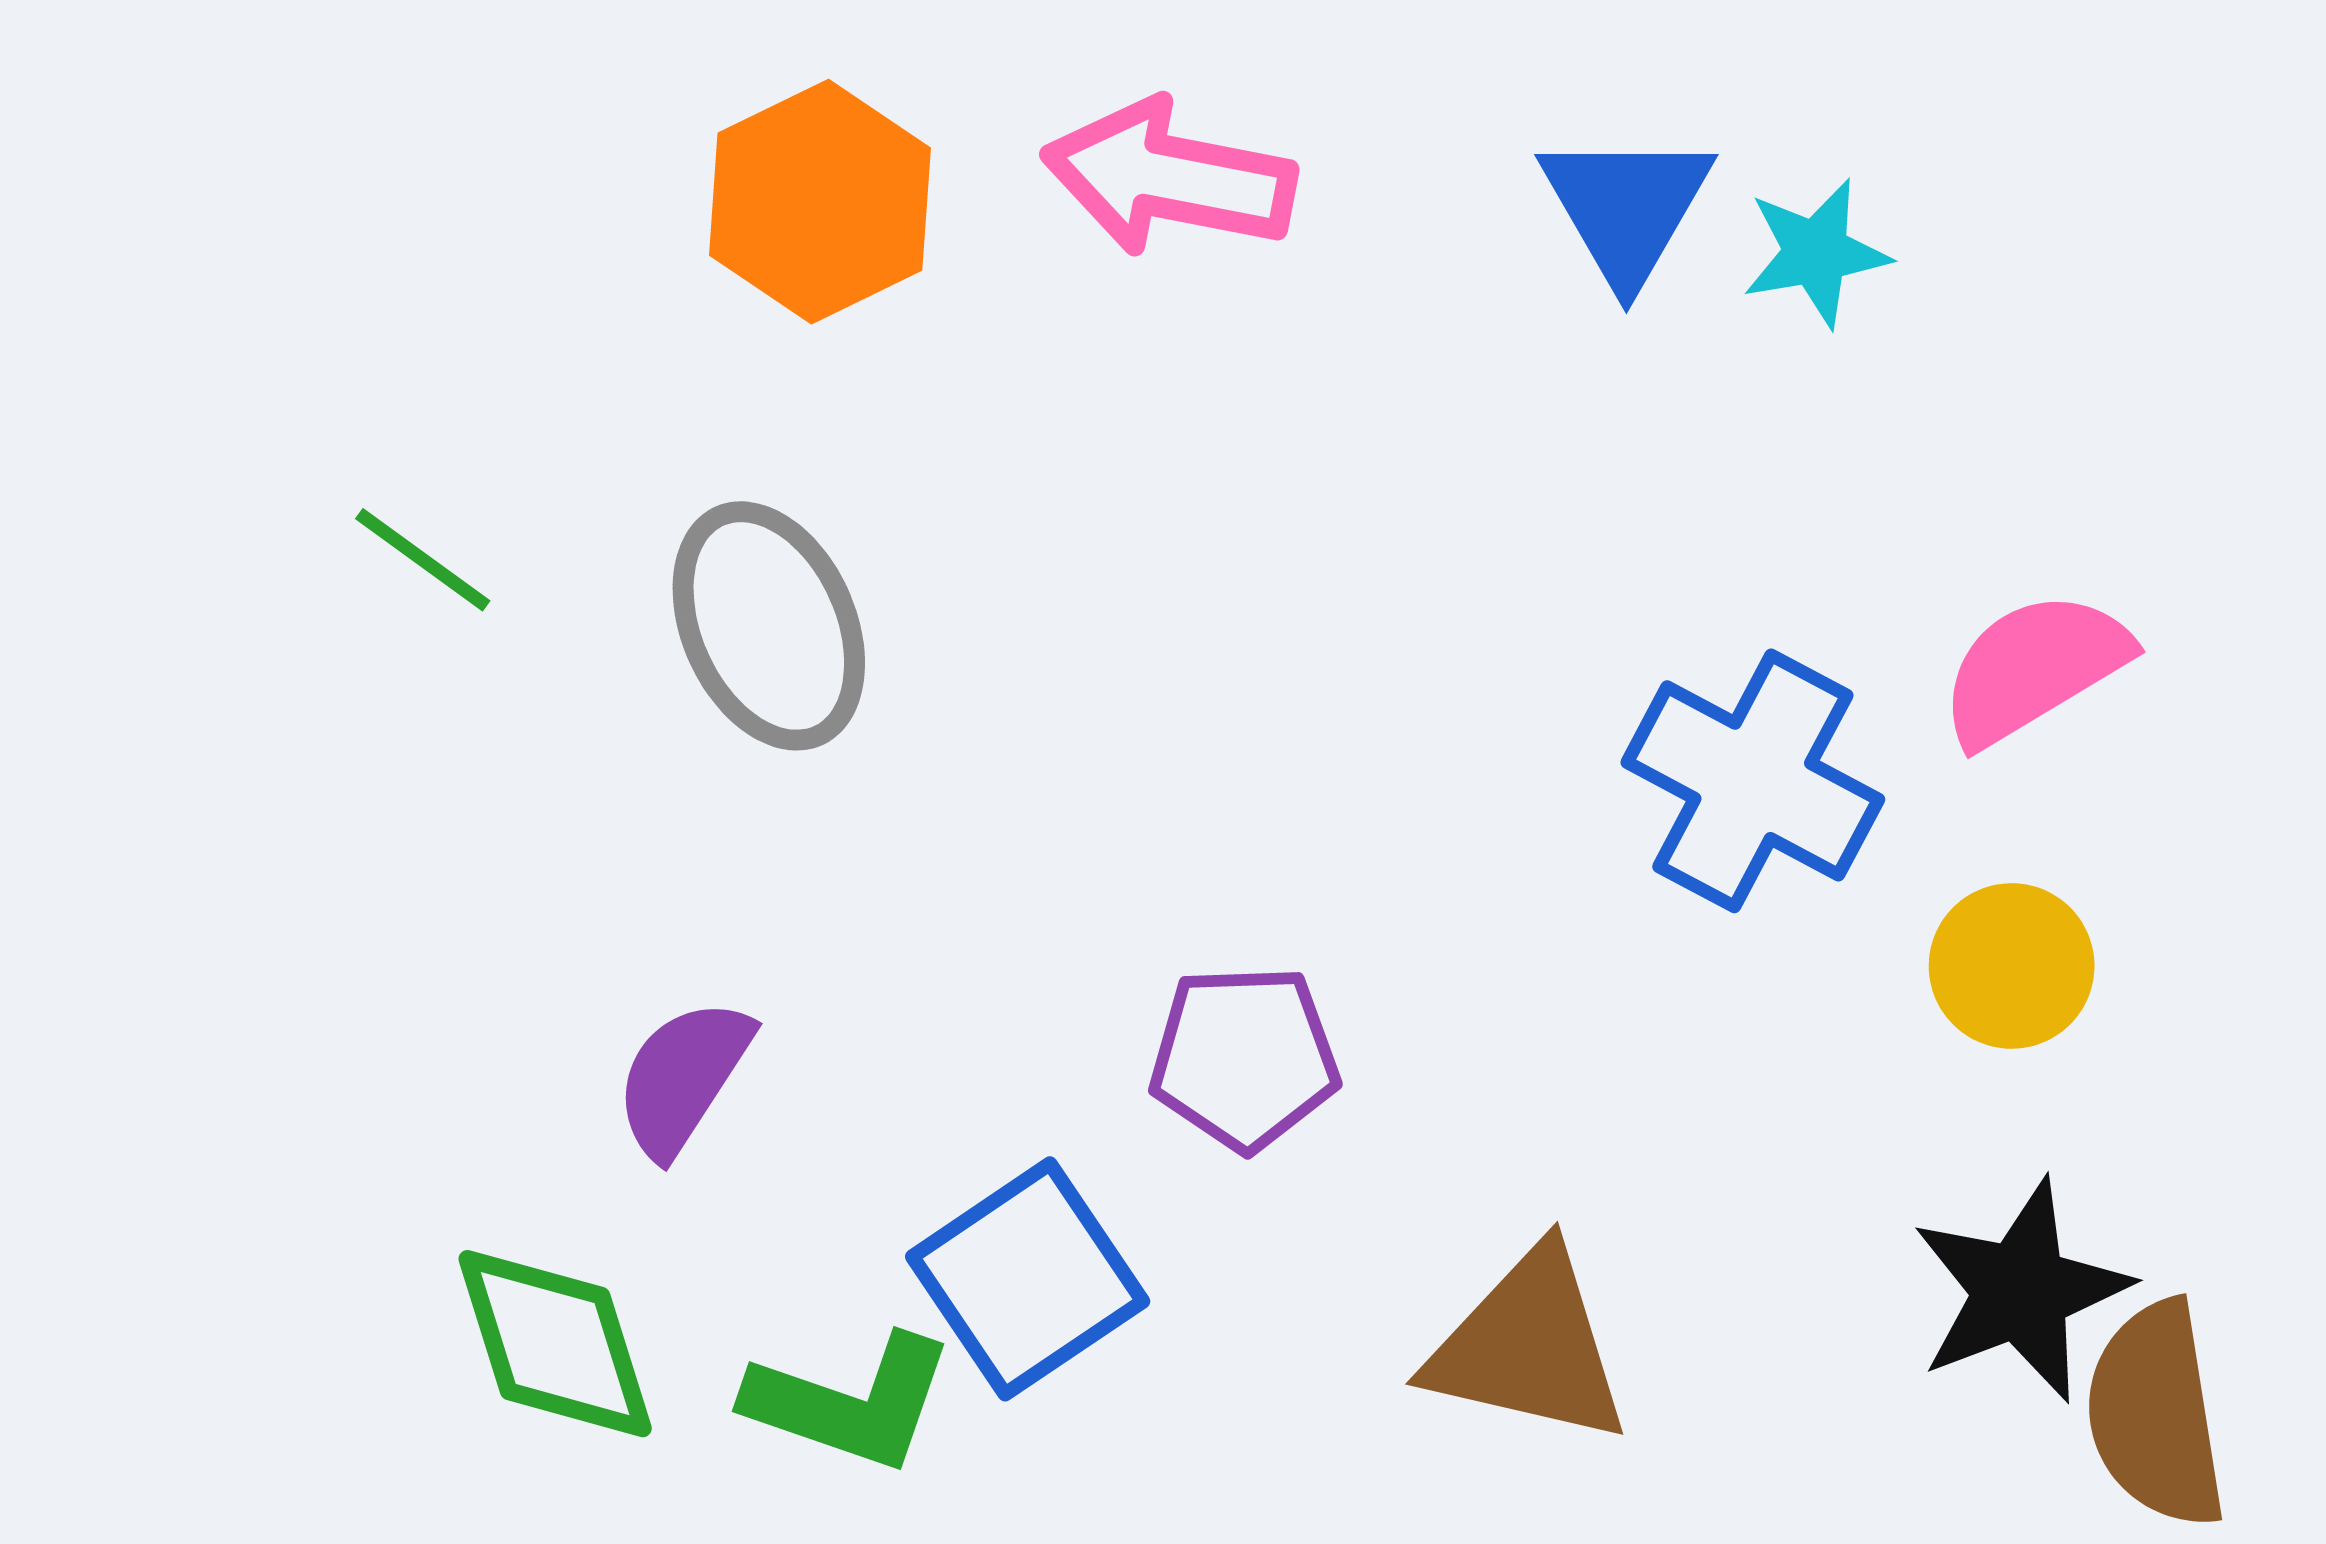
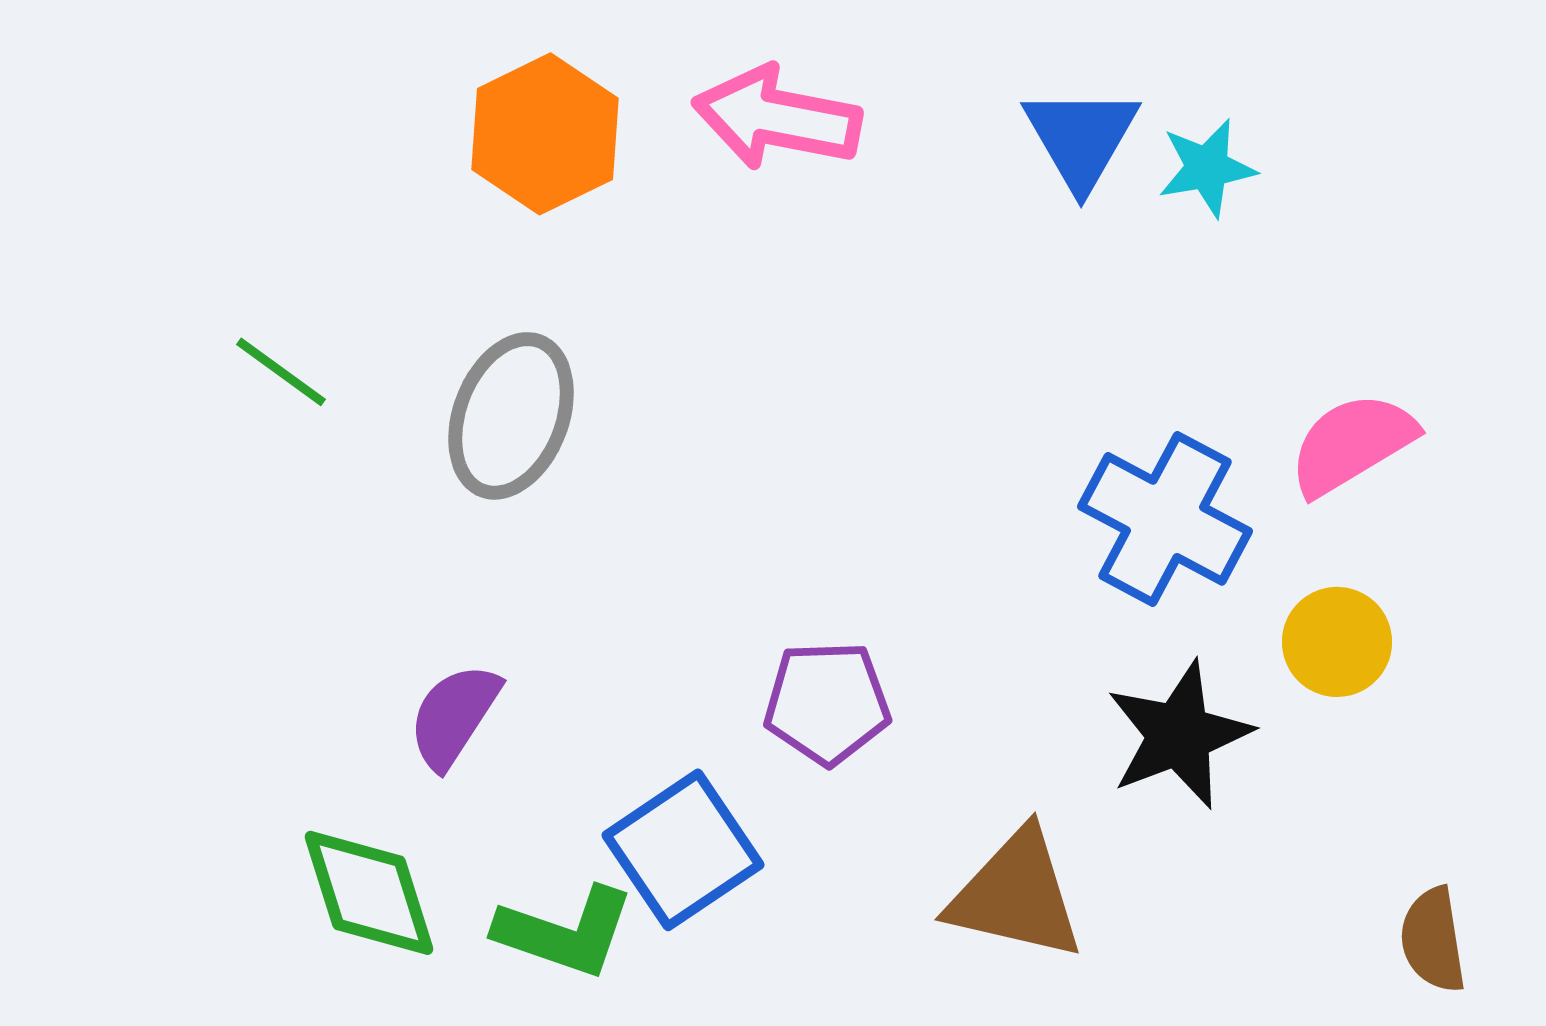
gray ellipse: (769, 626) -> (511, 416), turned 45
black star: (2021, 1291) -> (1179, 735), moved
brown semicircle: (2156, 1414) -> (1433, 940), size x0.7

